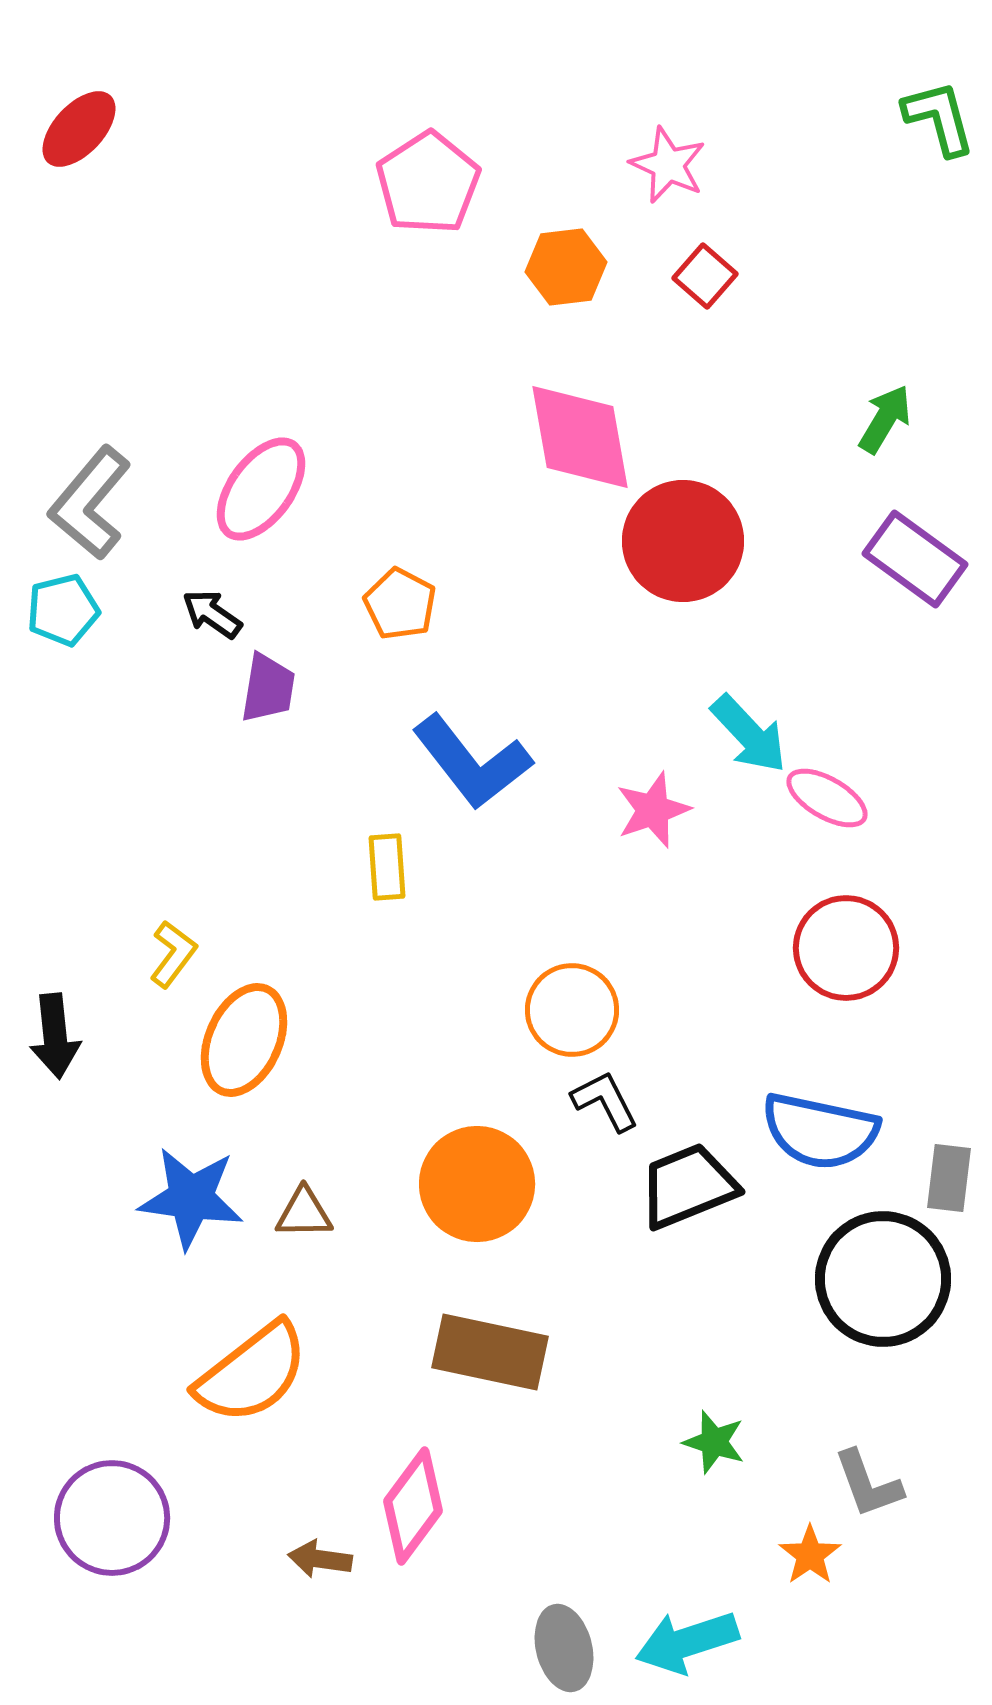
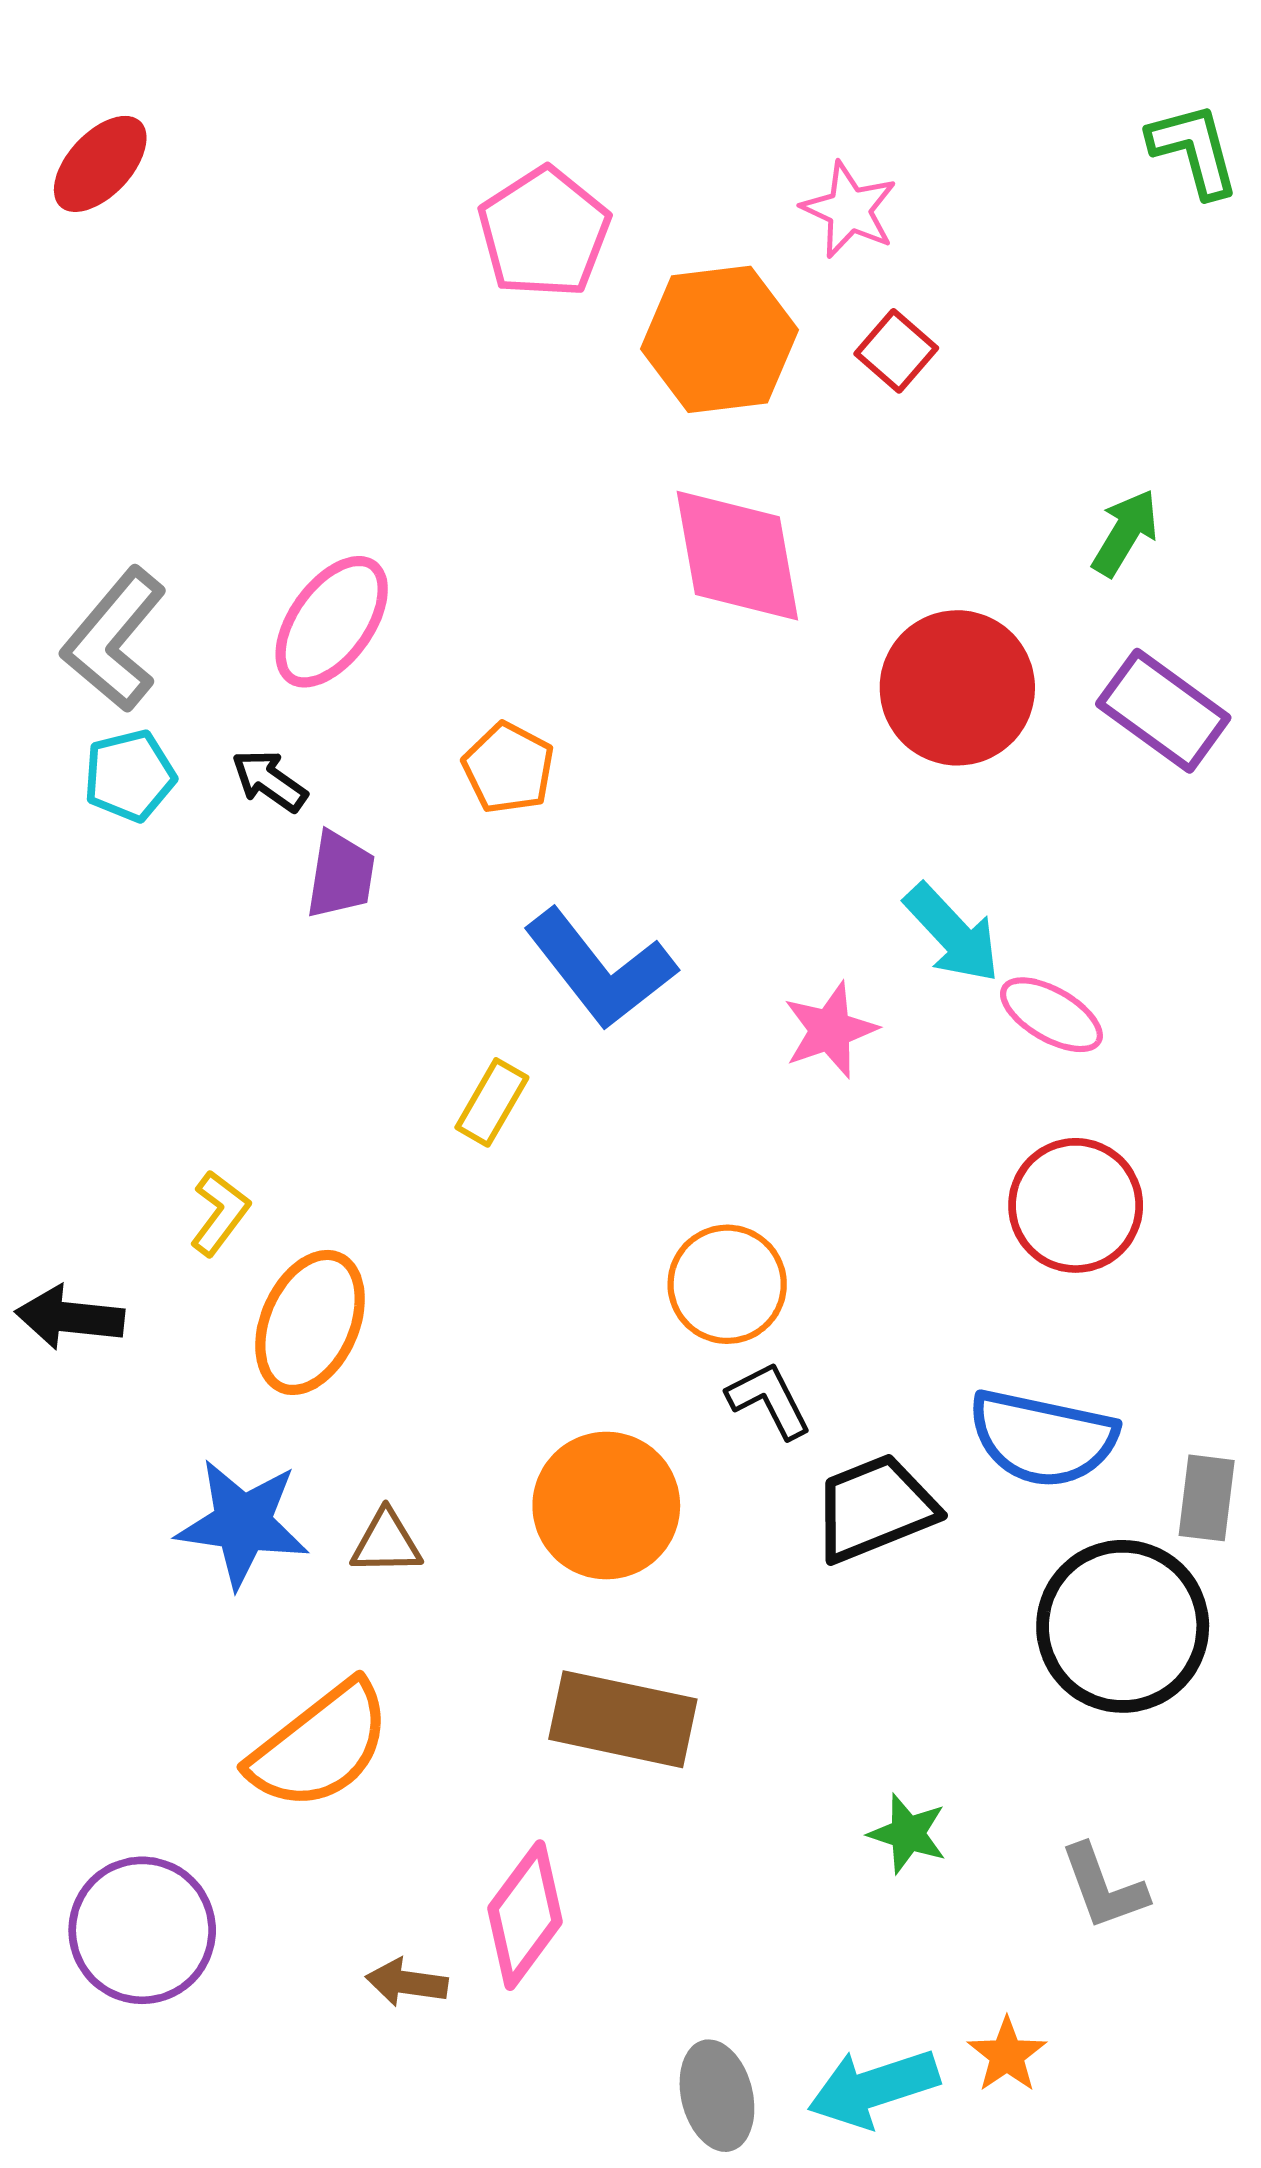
orange hexagon: (566, 267) -> (720, 339), size x1.5
red circle: (683, 541) -> (957, 688), moved
cyan pentagon: (63, 610) -> (129, 776), moved
yellow rectangle: (387, 867) -> (492, 1102), turned 34
black arrow: (55, 1036) -> (70, 1317), turned 102
orange star: (810, 1555) -> (1007, 2055), moved

